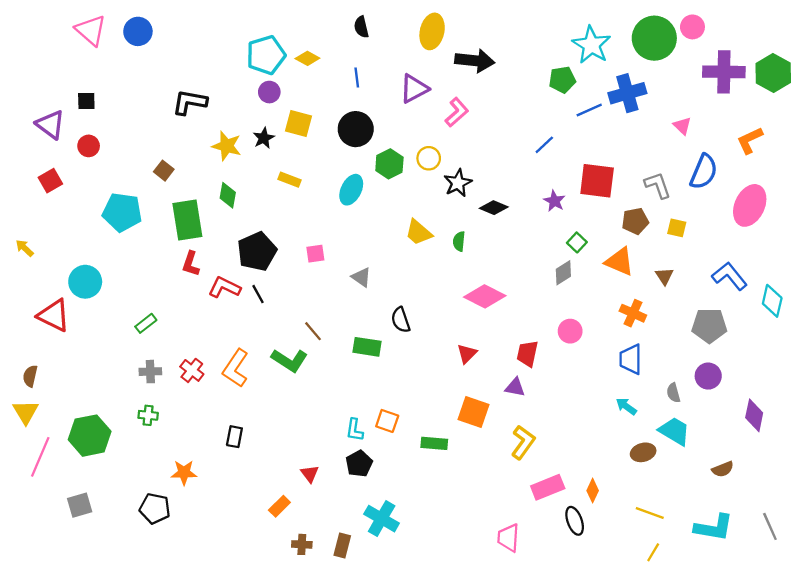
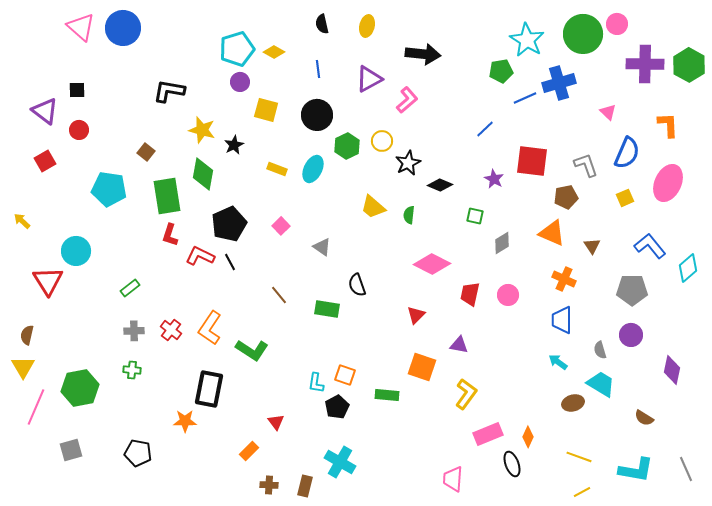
blue circle: (138, 31) -> (123, 28), size x1.4
yellow ellipse: (432, 31) -> (367, 26), moved, size x0.7
black star: (264, 138) -> (234, 145), moved
orange L-shape: (750, 140) -> (668, 125), turned 112
yellow rectangle: (289, 180) -> (277, 169), moved
green diamond: (228, 195) -> (203, 174), size x1.4
yellow square: (677, 228) -> (625, 198), moved, turned -36
green square: (577, 242) -> (475, 216), moved, turned -30
pink square: (315, 254) -> (281, 226), turned -36
cyan diamond: (772, 301) -> (688, 268), turned 36
red triangle: (54, 315) -> (48, 281), turned 32
red trapezoid: (527, 354) -> (470, 294), moved
green L-shape: (289, 360) -> (252, 350), moved
black rectangle: (234, 437) -> (209, 389), size x1.8
black pentagon: (359, 464) -> (337, 407), moved
brown semicircle: (723, 469) -> (644, 418), turned 54
orange star: (184, 473) -> (185, 421), moved
yellow line: (653, 552) -> (582, 492), turned 30

